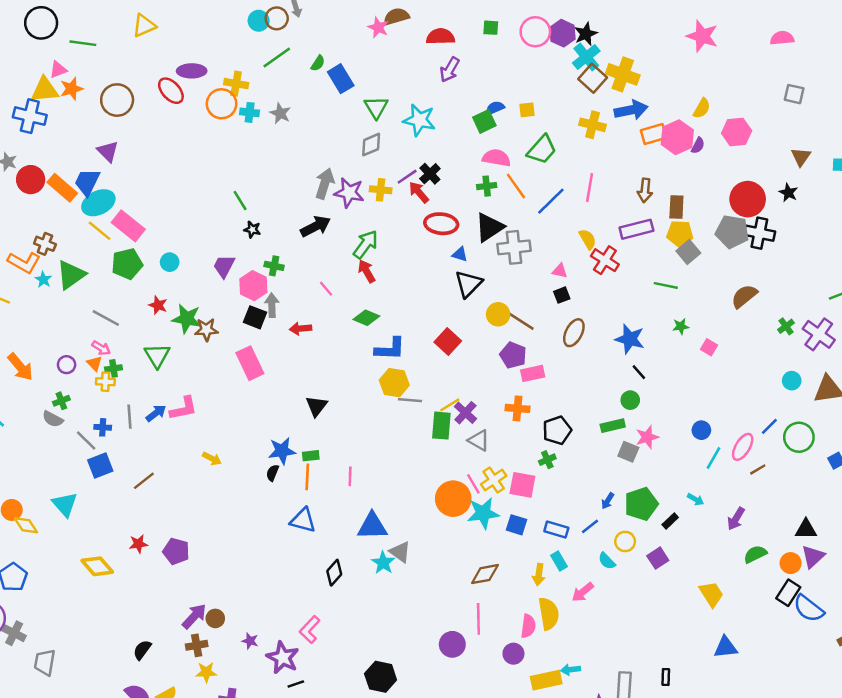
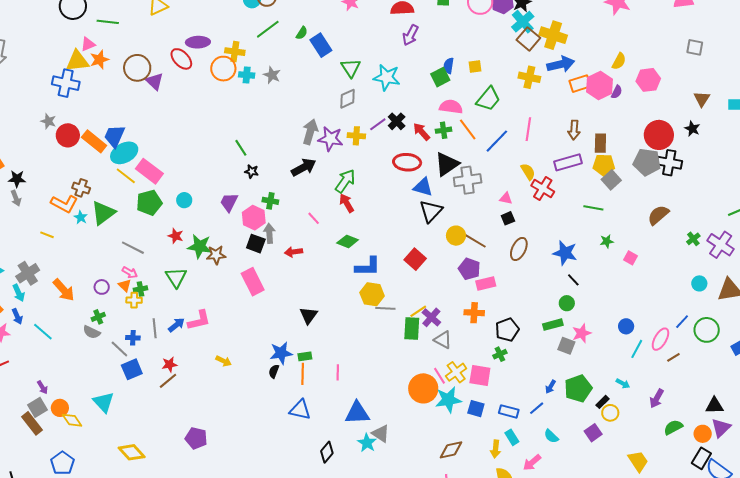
blue semicircle: (495, 108) -> (449, 66), turned -56
purple triangle: (108, 151) -> (154, 81), moved
red arrow: (419, 192) -> (421, 132), moved
blue triangle: (460, 254) -> (423, 187), size x1.5
yellow circle: (625, 541) -> (610, 413), moved
red star: (138, 544) -> (169, 364), moved

